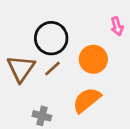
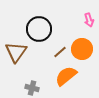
orange circle: (93, 59) -> (82, 49), moved
brown line: (52, 68) -> (60, 52), moved

